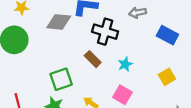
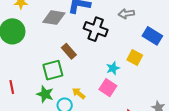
brown rectangle: (93, 59) -> (69, 51), moved
cyan star: (125, 64) -> (113, 68), moved
yellow square: (167, 77) -> (135, 57), moved, turned -35

